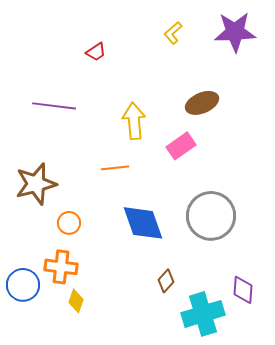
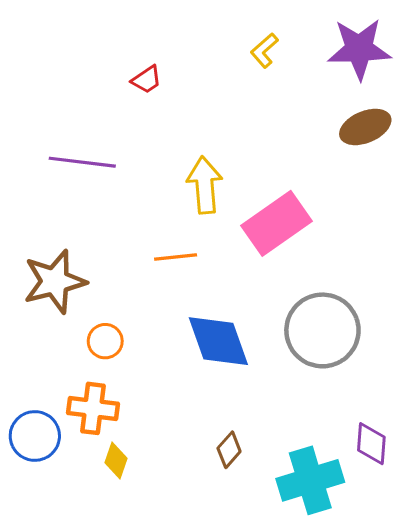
brown ellipse: (202, 103) -> (365, 127), moved
pink rectangle: (181, 146) -> (277, 223), size x1.5
brown diamond: (166, 281) -> (229, 450), moved

